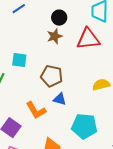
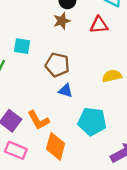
red triangle: (88, 39) -> (99, 25), size x0.7
orange L-shape: (36, 110) -> (38, 120), moved

